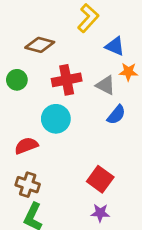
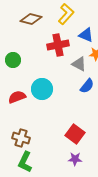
brown diamond: (40, 45) -> (31, 19), moved
red cross: (67, 80) -> (58, 45), moved
red semicircle: (26, 146) -> (17, 97), moved

